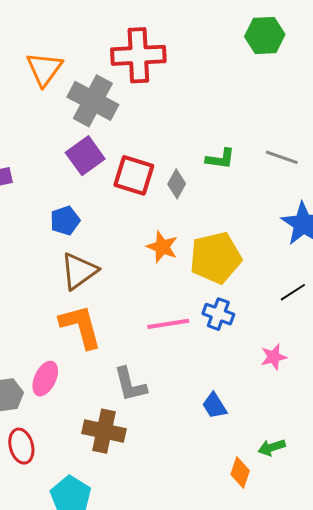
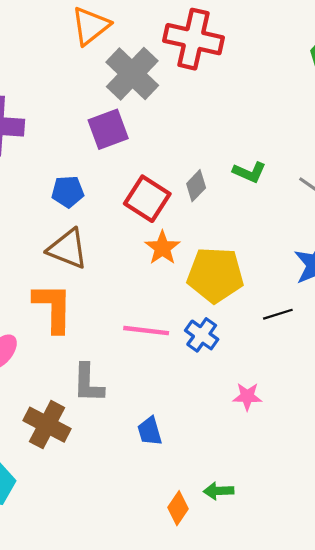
red square: (134, 175) -> (147, 199), moved
brown triangle: (79, 271) -> (68, 249), turned 42
black line: (293, 292) -> (278, 314), moved
blue trapezoid: (214, 406) -> (150, 431), moved

